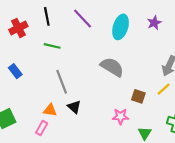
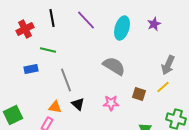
green line: (52, 46) -> (48, 50), moved
blue rectangle: (15, 71) -> (31, 69), moved, turned -64
pink star: (121, 116) -> (111, 103), moved

